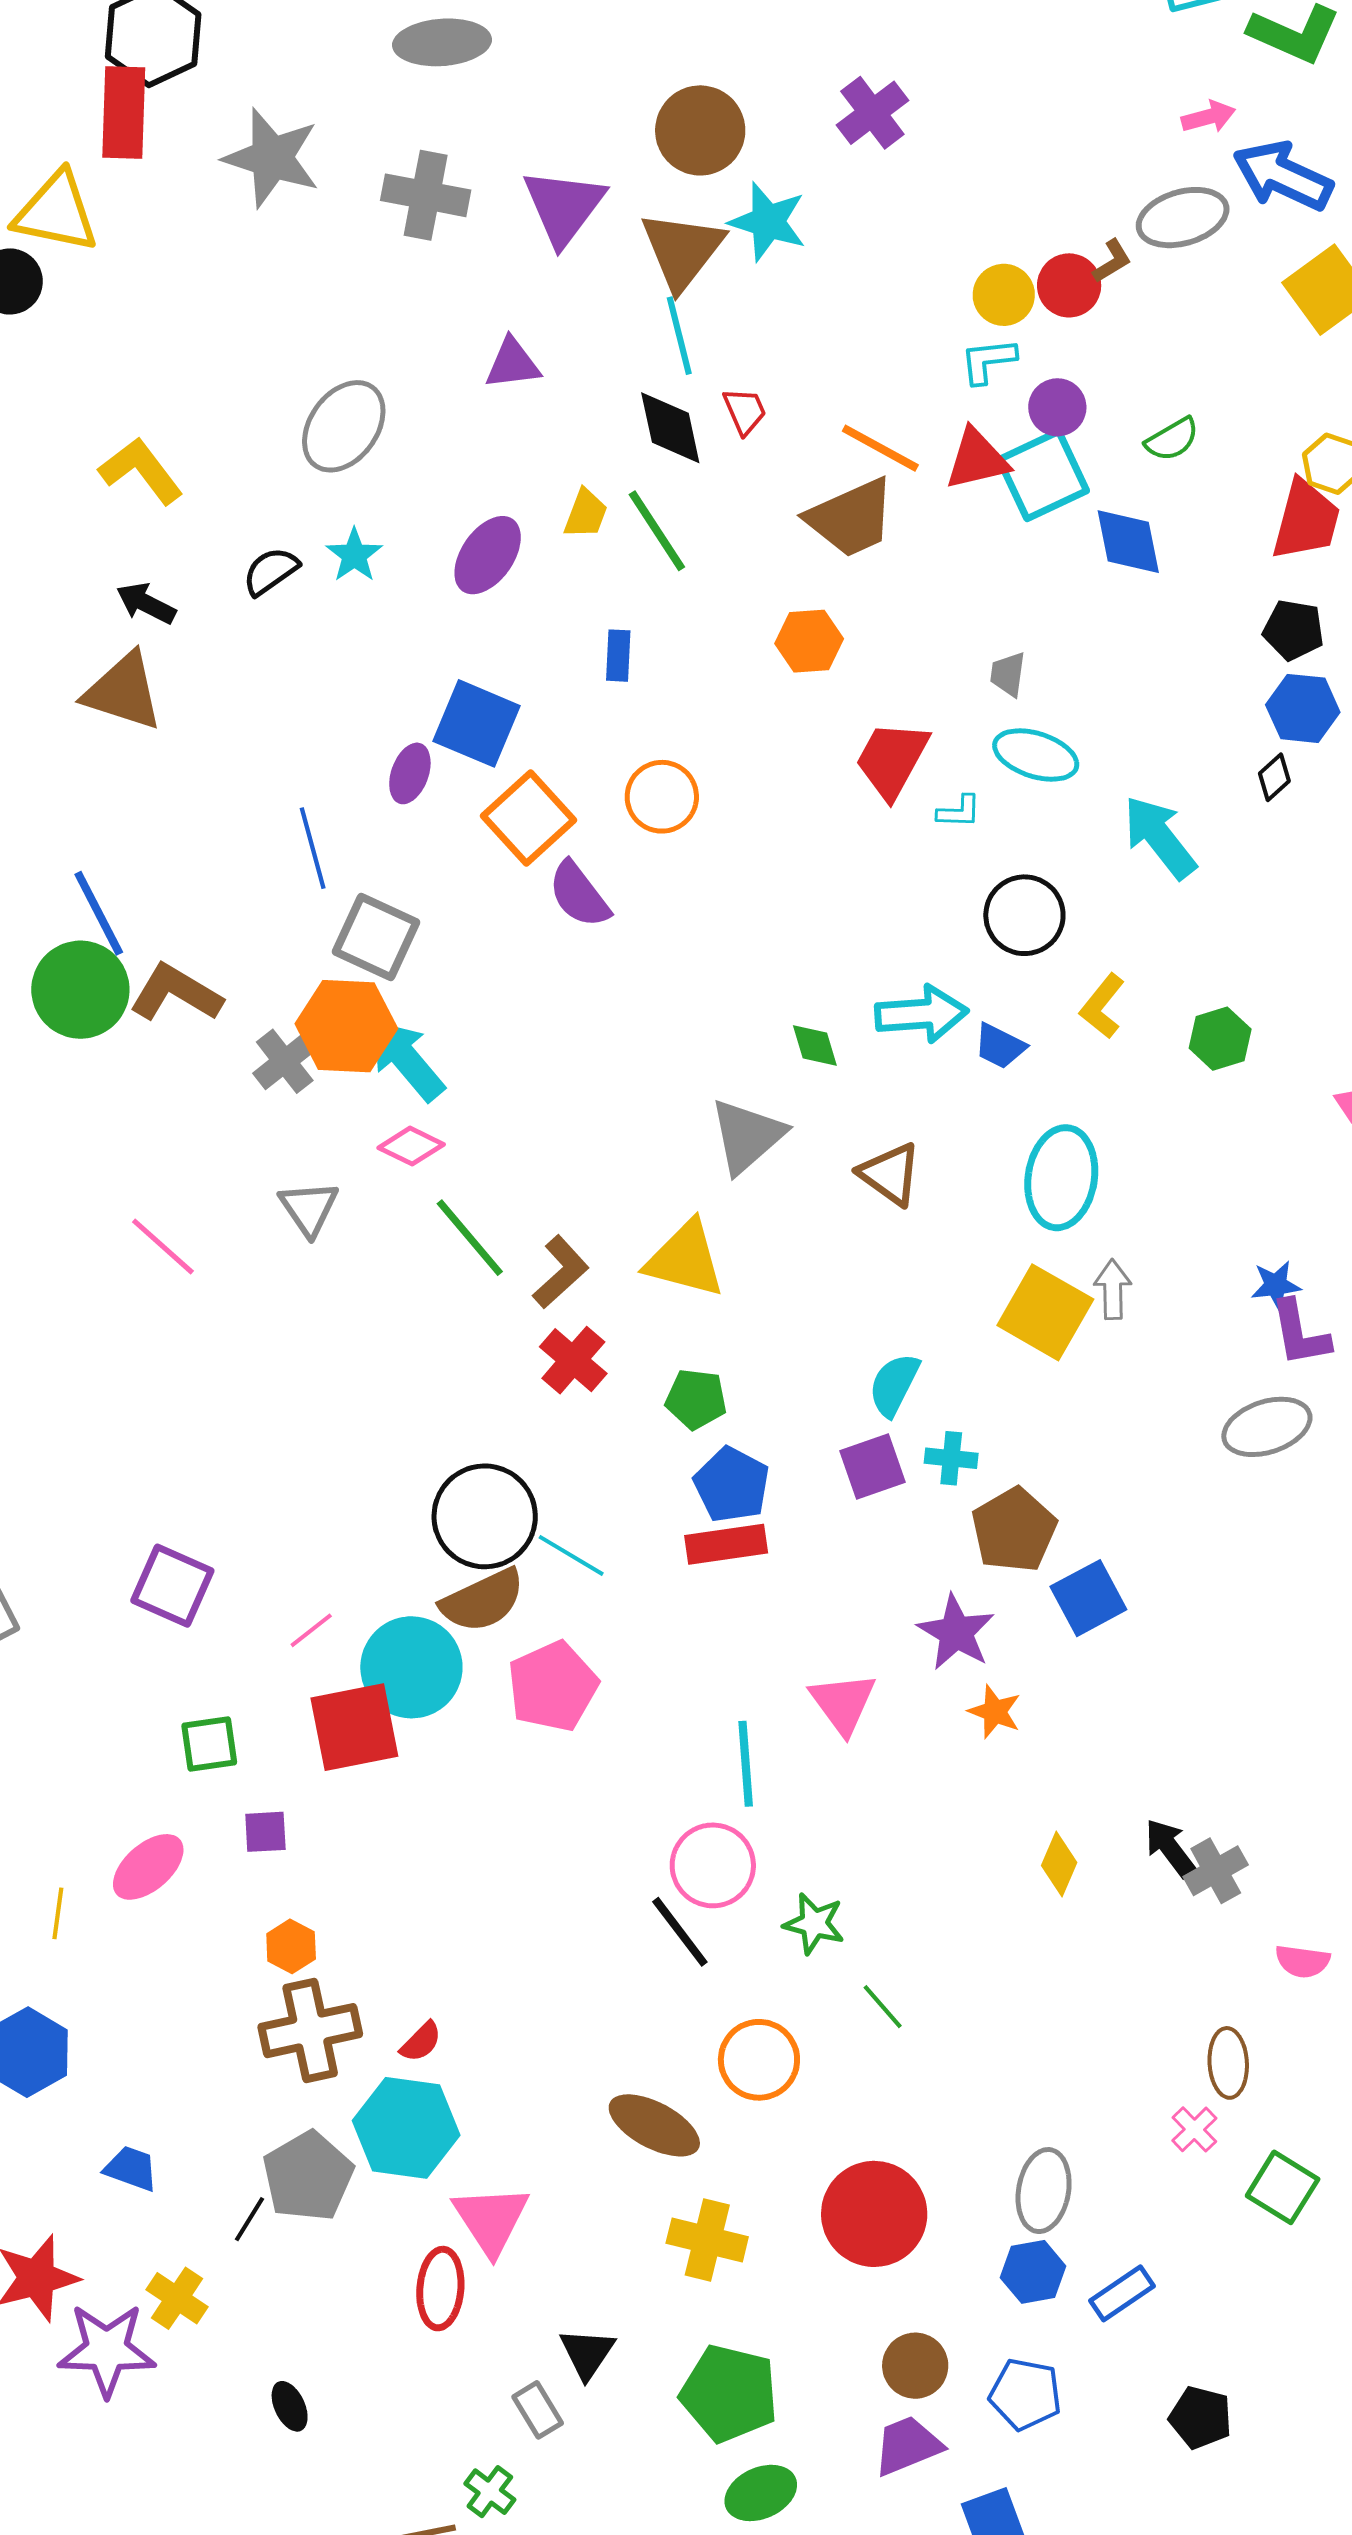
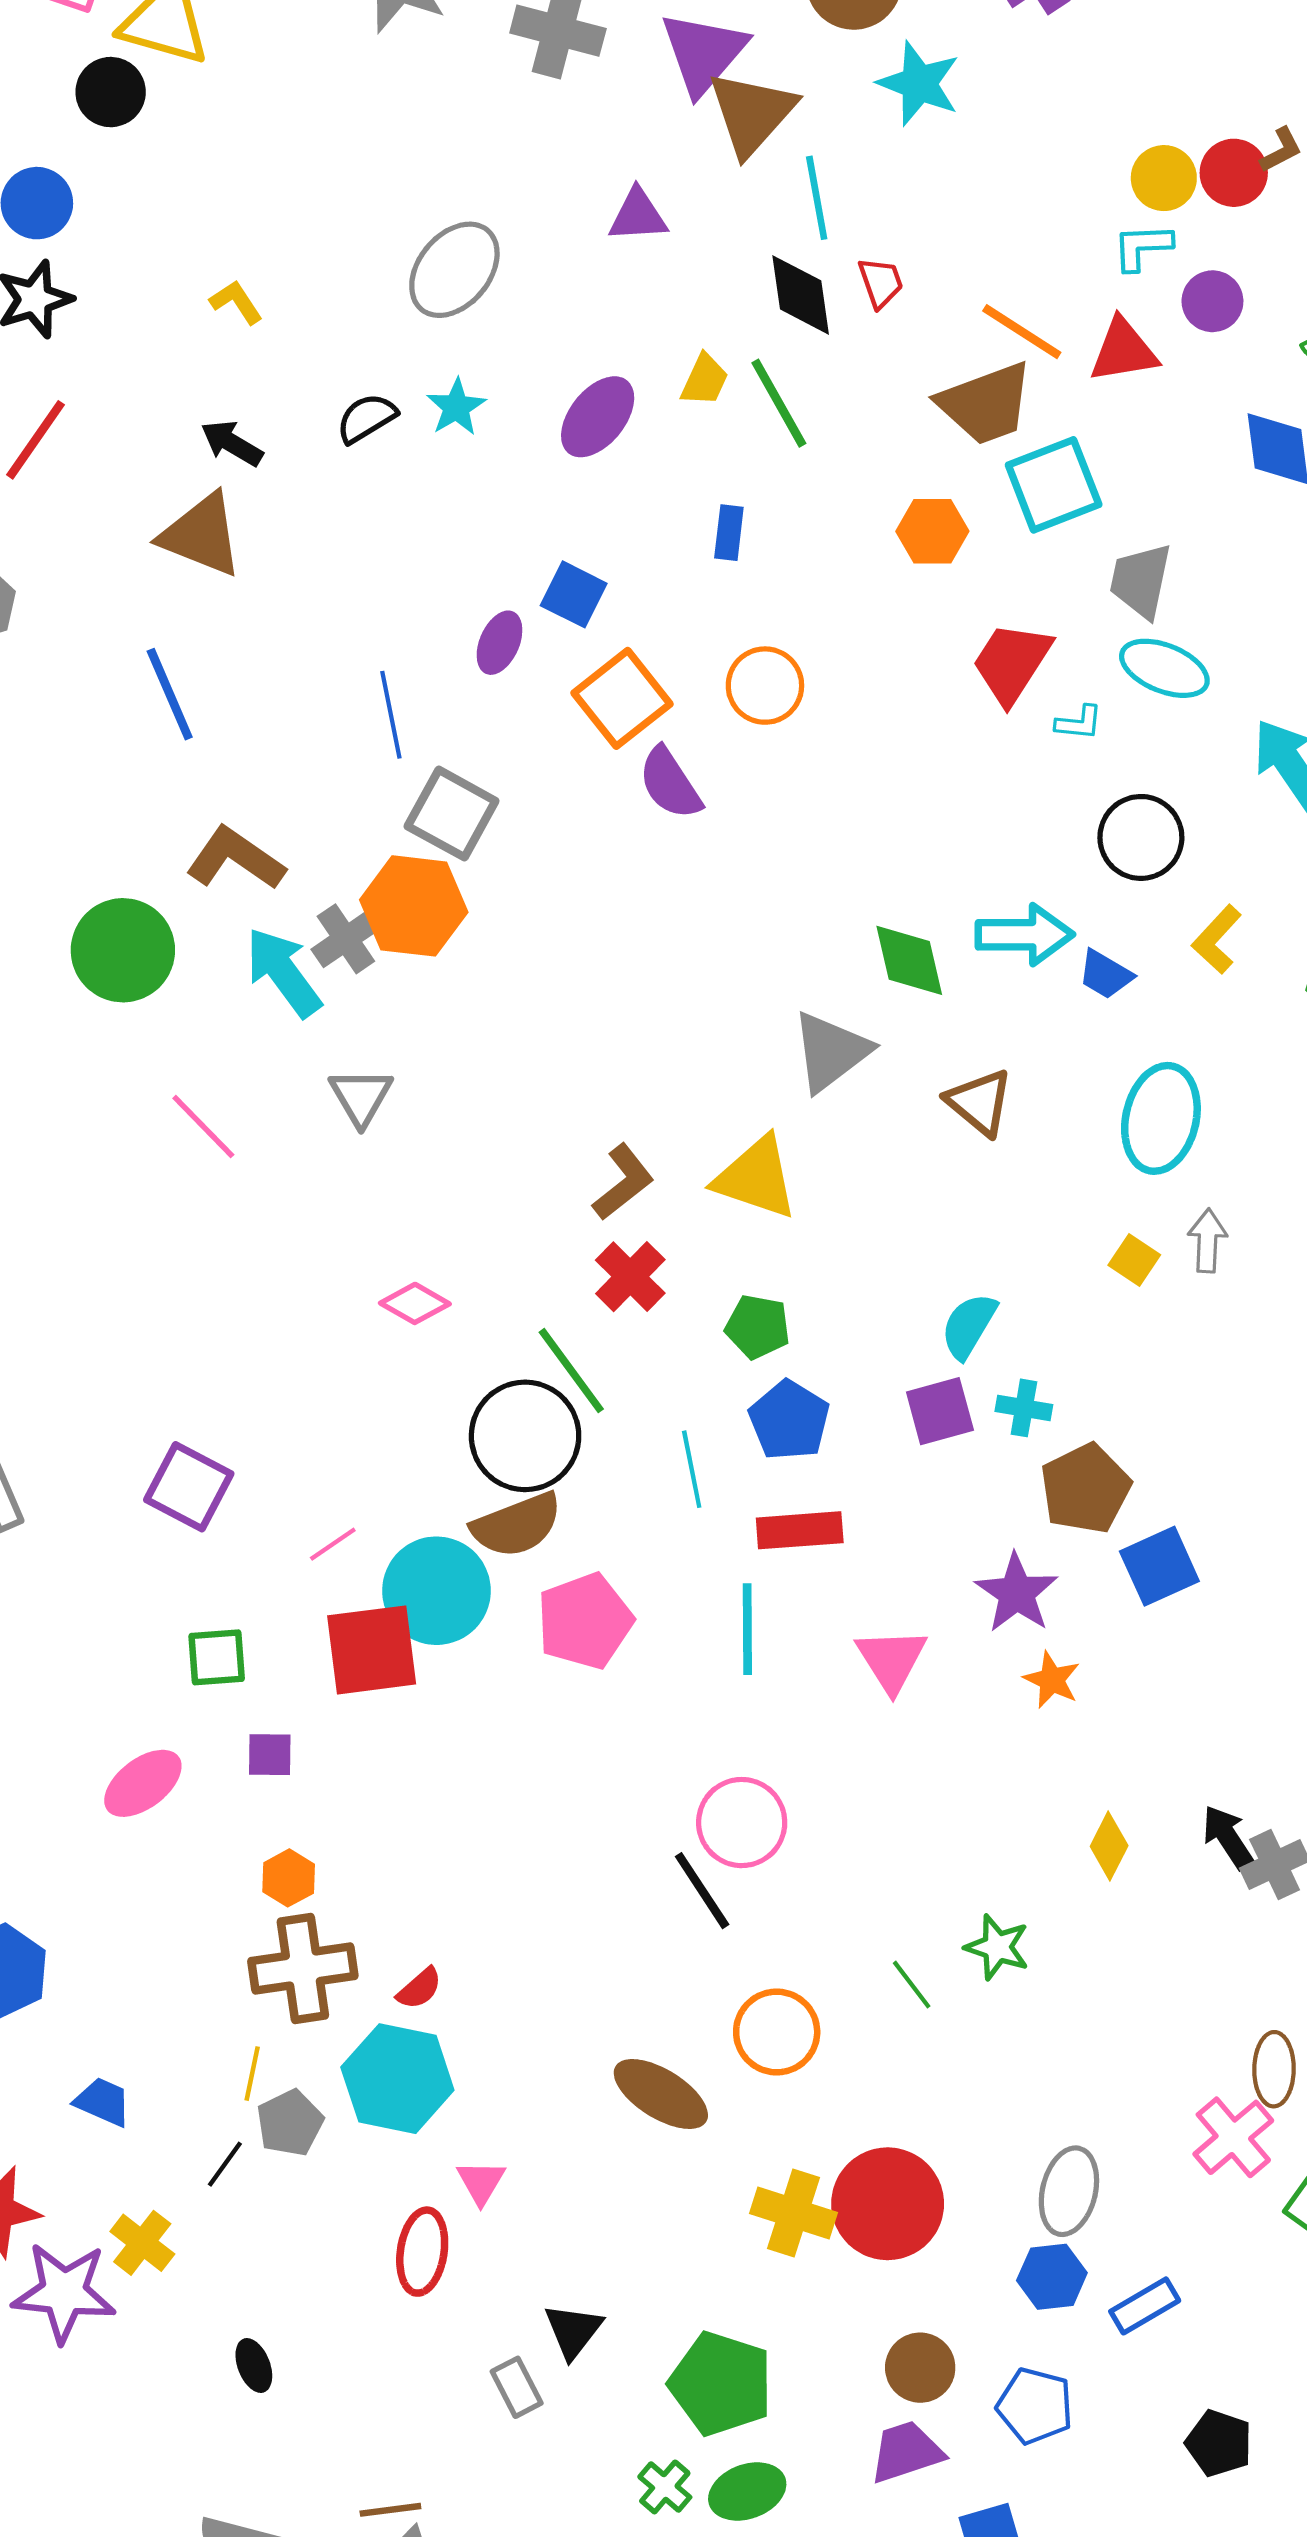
brown triangle: (682, 250) -> (752, 113), moved
yellow L-shape: (141, 471) -> (236, 302), size x0.6
cyan square: (1043, 475) -> (1054, 485), moved
gray trapezoid: (1008, 674) -> (1141, 581), size x1.6
blue square: (476, 723) -> (574, 594), size x0.7
blue line: (99, 913) -> (170, 694), moved
green circle: (80, 990) -> (123, 950), moved
green diamond: (815, 1045) -> (909, 960), size x1.5
cyan arrow: (407, 1060) -> (283, 972), moved
pink diamond: (411, 1146) -> (415, 1303), moved
green line: (470, 1238) -> (571, 1371), moved
yellow square: (1045, 1312) -> (1134, 1260), size x0.5
red rectangle: (726, 1544) -> (800, 1530), moved
cyan line: (571, 1555) -> (692, 1469), moved, turned 44
cyan line: (746, 1764) -> (747, 1629), moved
yellow line: (58, 1913) -> (252, 2074), moved
green star: (814, 1924) -> (997, 1947), moved
pink cross: (1194, 2129) -> (1233, 2137), size x1.6
gray pentagon: (308, 2176) -> (290, 2123), size x0.7
pink triangle: (491, 2220) -> (481, 2182), size x0.6
yellow cross: (707, 2240) -> (793, 2213), moved
green cross: (490, 2492) -> (665, 2487), moved

